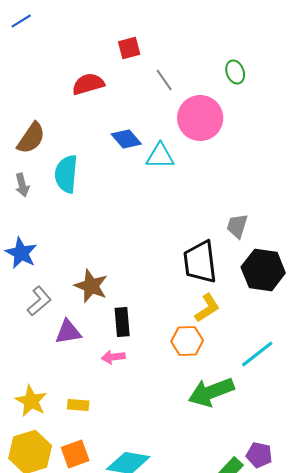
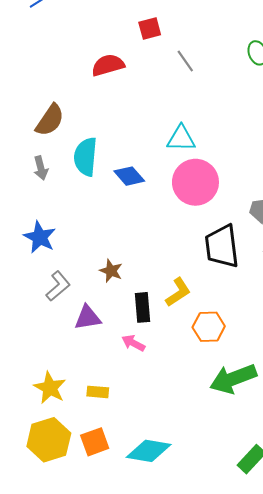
pink circle: (200, 118) -> (195, 182), moved
blue diamond: (126, 139) -> (129, 176), moved
brown star: (91, 286) -> (111, 271), size x0.7
yellow L-shape: (207, 308) -> (178, 292), moved
pink arrow: (113, 357) -> (133, 343), turned 35

